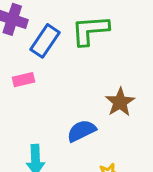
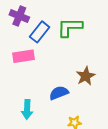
pink rectangle: (23, 80) -> (23, 56), size x1.5

